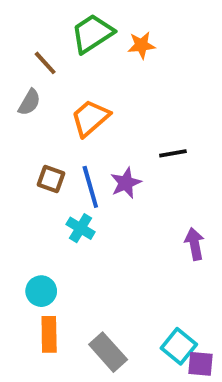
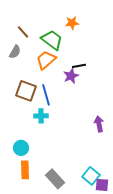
green trapezoid: (92, 33) -> (52, 40), moved, turned 70
black line: (173, 153) -> (79, 66), moved
brown square: (51, 179) -> (26, 91), size x1.5
purple star: (126, 183) -> (71, 76), moved
cyan cross: (81, 228) -> (41, 116), turned -32

